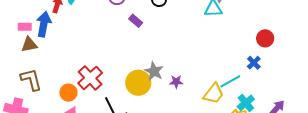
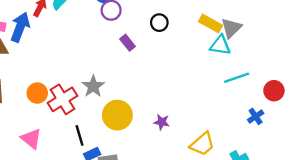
gray star: (154, 71) -> (93, 86), moved
cyan line: (230, 81) -> (237, 78), moved
orange circle: (68, 93) -> (37, 93), moved

